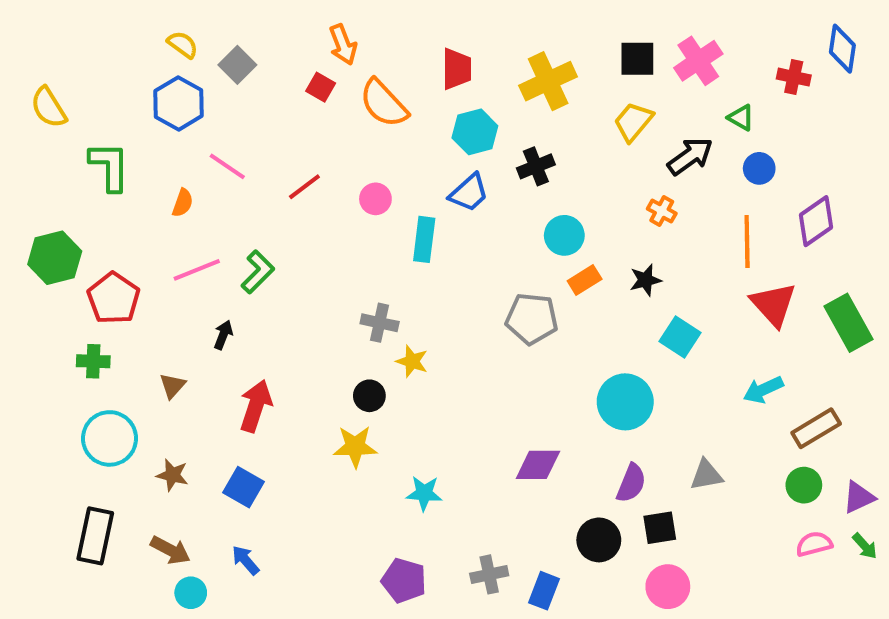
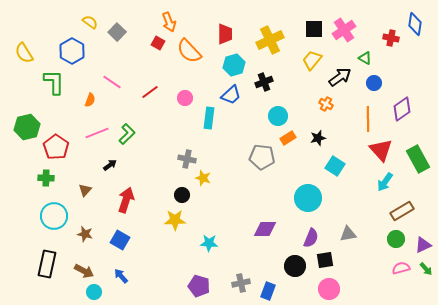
blue hexagon: (179, 103) -> (72, 51), moved
black arrow: (223, 335) -> (110, 165), turned 32
cyan arrow: (763, 390) -> (385, 182), moved, turned -30

